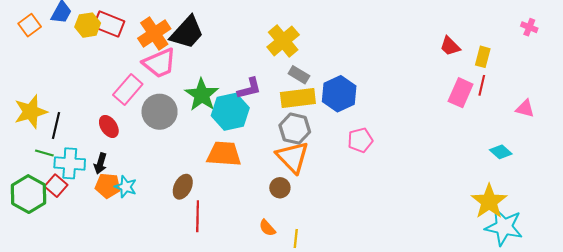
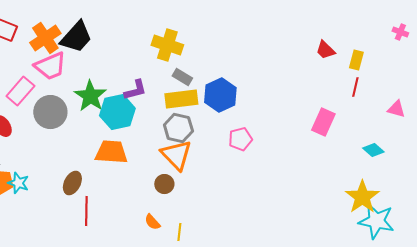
yellow cross: (283, 41) -> (167, 45), turned -32
pink rectangle: (461, 93) -> (323, 122), moved

